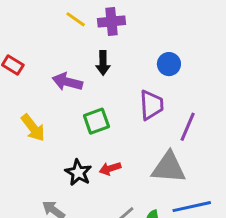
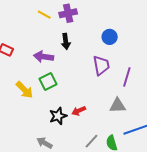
green square: (96, 121) -> (48, 82), moved
gray triangle: (169, 168) -> (118, 106), size x0.7
black star: (78, 173) -> (58, 116), turned 30

